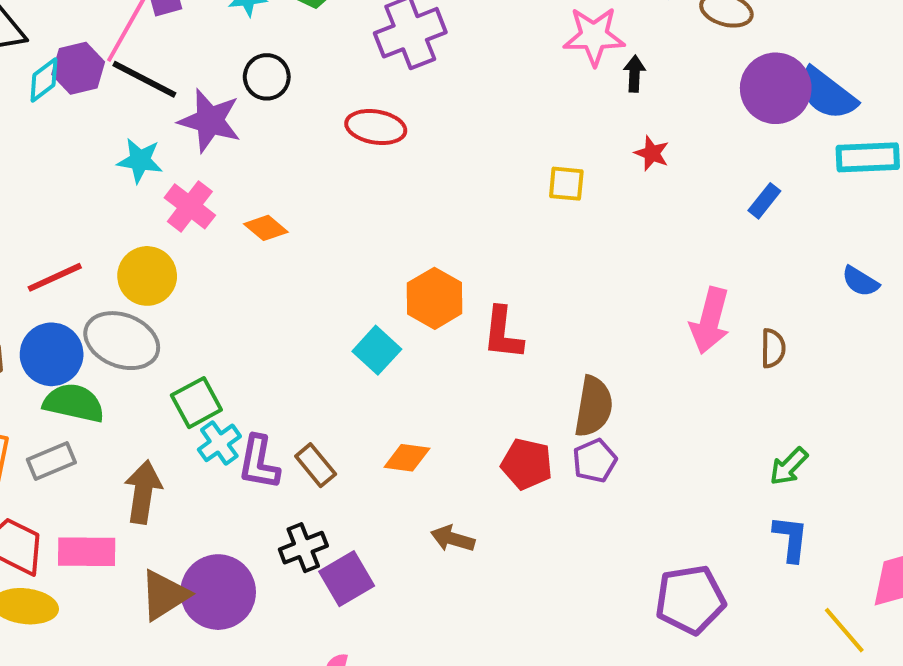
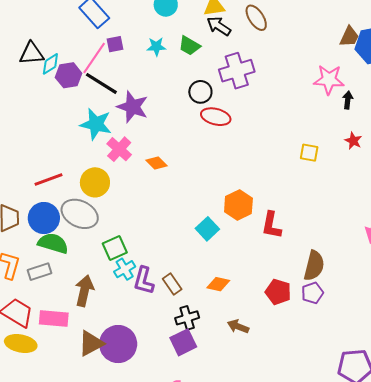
black circle: (267, 77) -> (200, 92), moved
cyan diamond: (44, 80) -> (50, 64), moved
cyan star: (140, 160) -> (96, 124), size x1.4
black cross: (303, 548) -> (187, 318), moved

